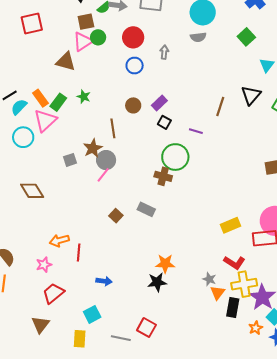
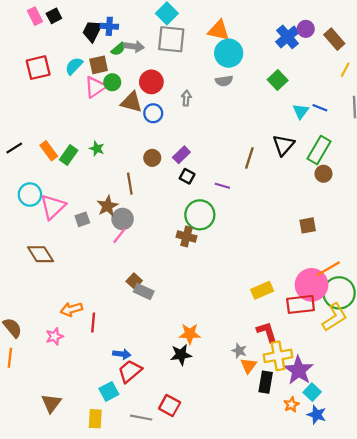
brown triangle: (66, 62) -> (131, 102), moved
cyan semicircle: (19, 107) -> (74, 66), moved
pink triangle: (45, 120) -> (53, 207), moved
gray rectangle: (146, 209) -> (144, 291), moved
red L-shape: (234, 263) -> (267, 332), turned -140
red trapezoid: (53, 293) -> (130, 371), moved

